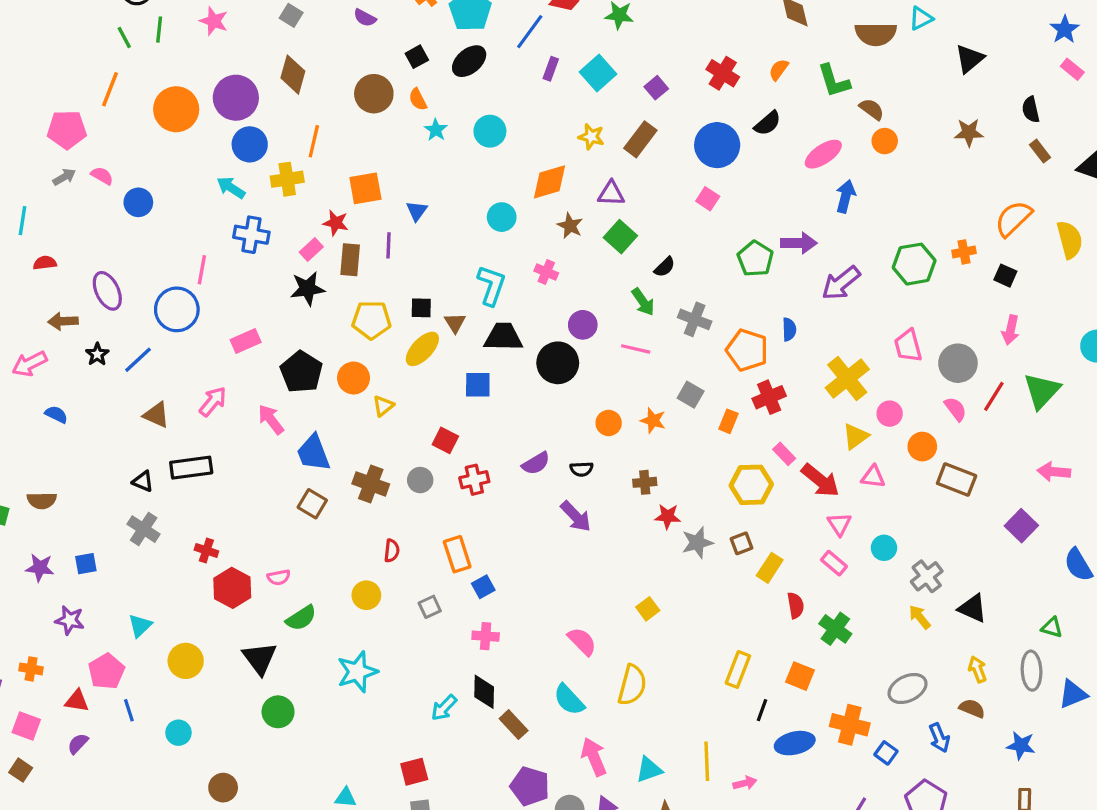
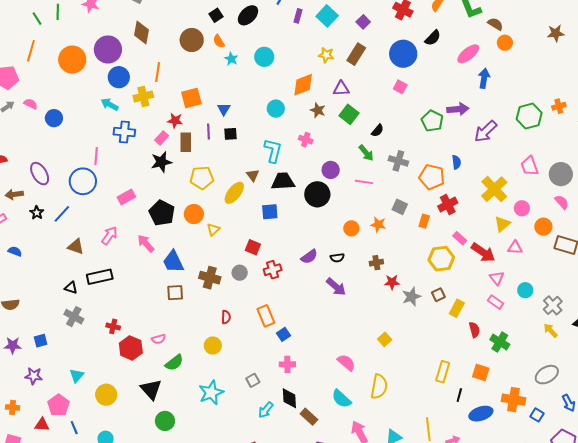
black square: (421, 308) -> (231, 134), moved
brown square: (312, 504) -> (175, 293), turned -30
gray square: (430, 607) -> (253, 380), moved

